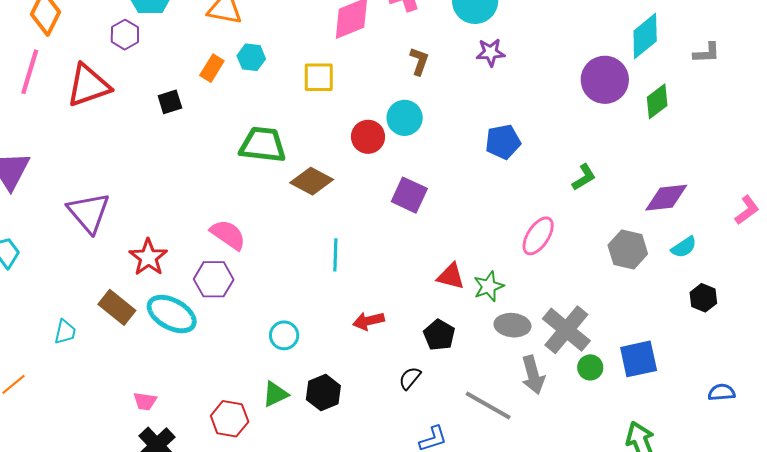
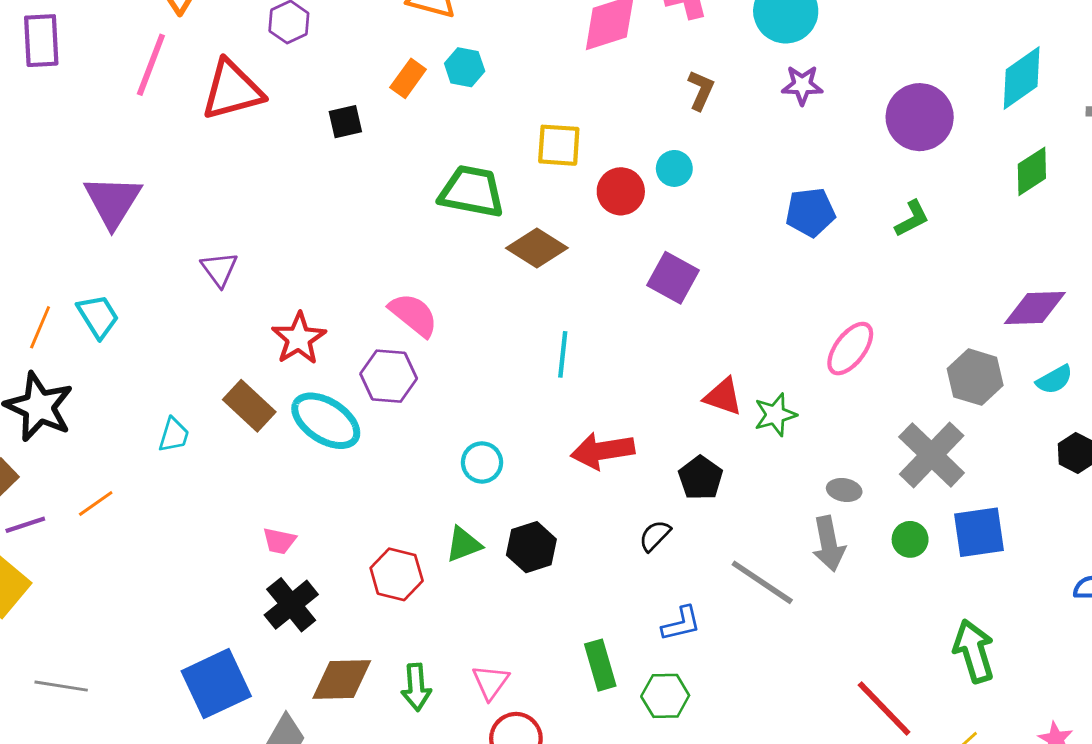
yellow square: (319, 77) -> (559, 145), moved
purple circle: (605, 80) -> (920, 117), moved
cyan circle: (405, 118) -> (674, 168), size x0.7
green L-shape: (584, 177) -> (912, 219), moved
purple triangle: (89, 213) -> (219, 269), size x0.6
red arrow: (369, 321) -> (602, 451), size x1.4
gray ellipse: (512, 325) -> (844, 490), moved, size x0.7
gray cross: (566, 330) -> (932, 455), moved

